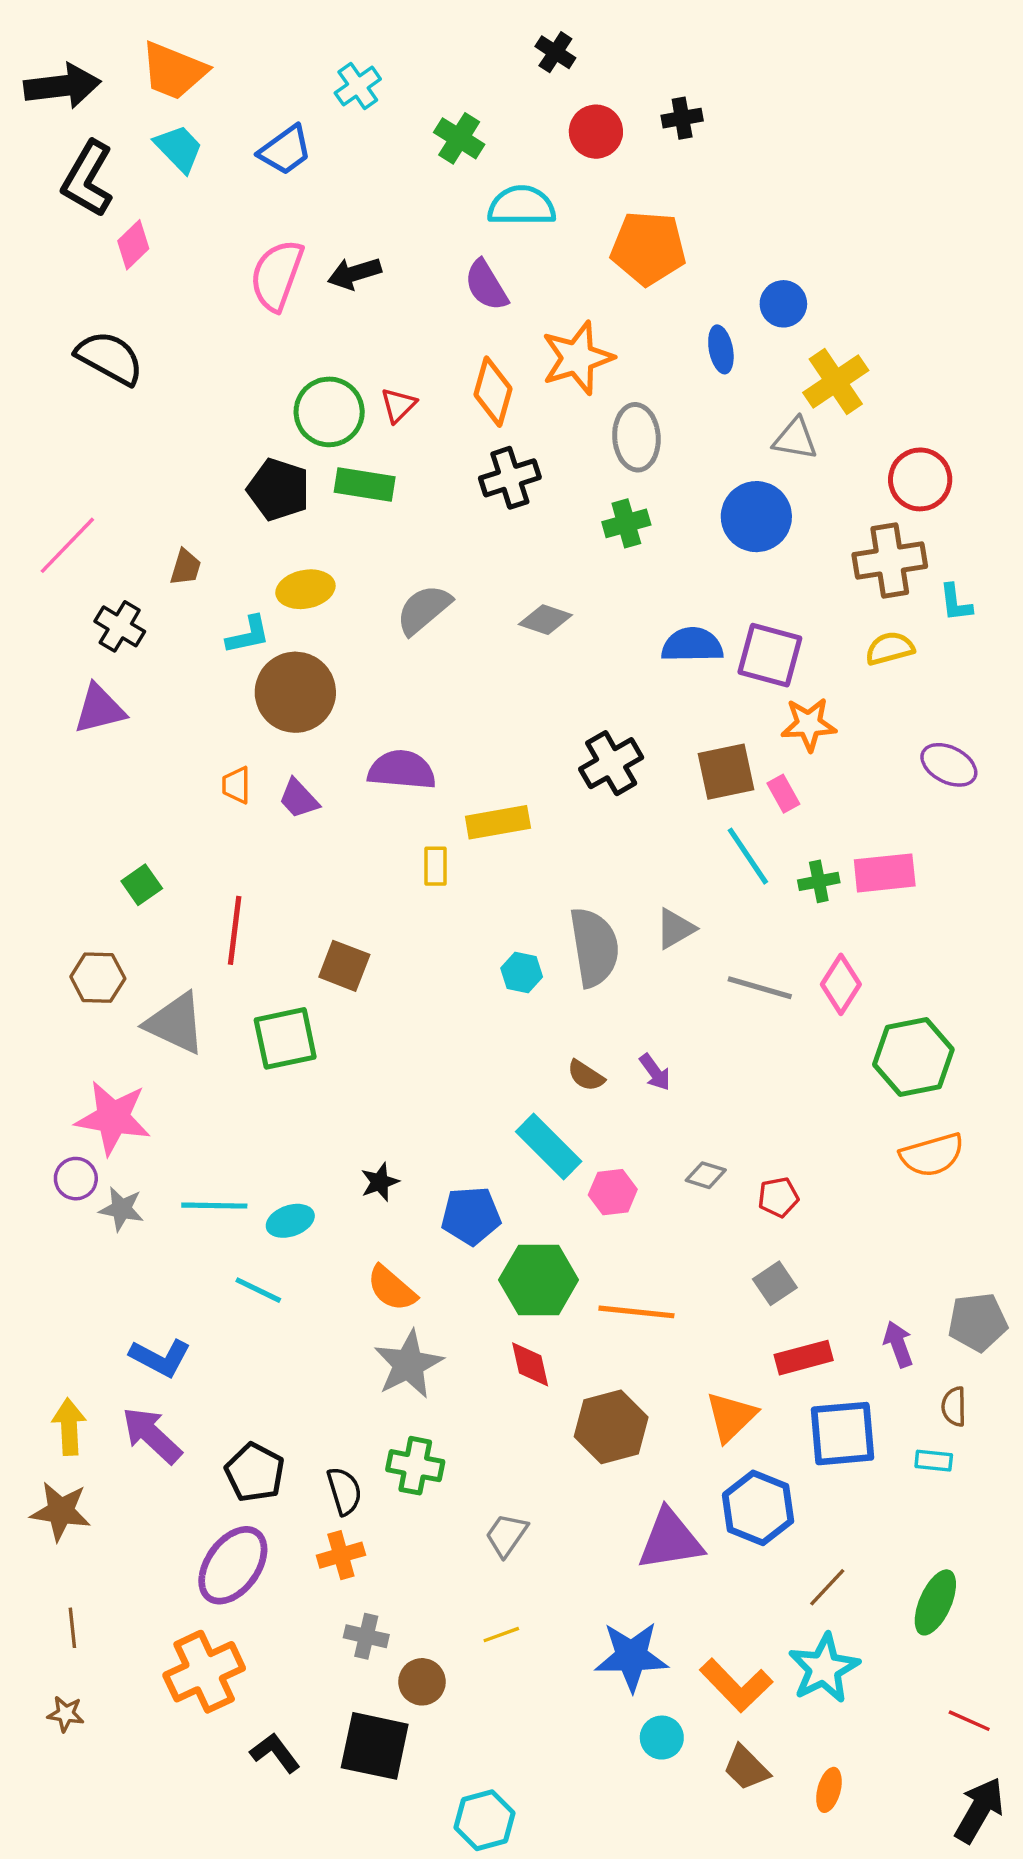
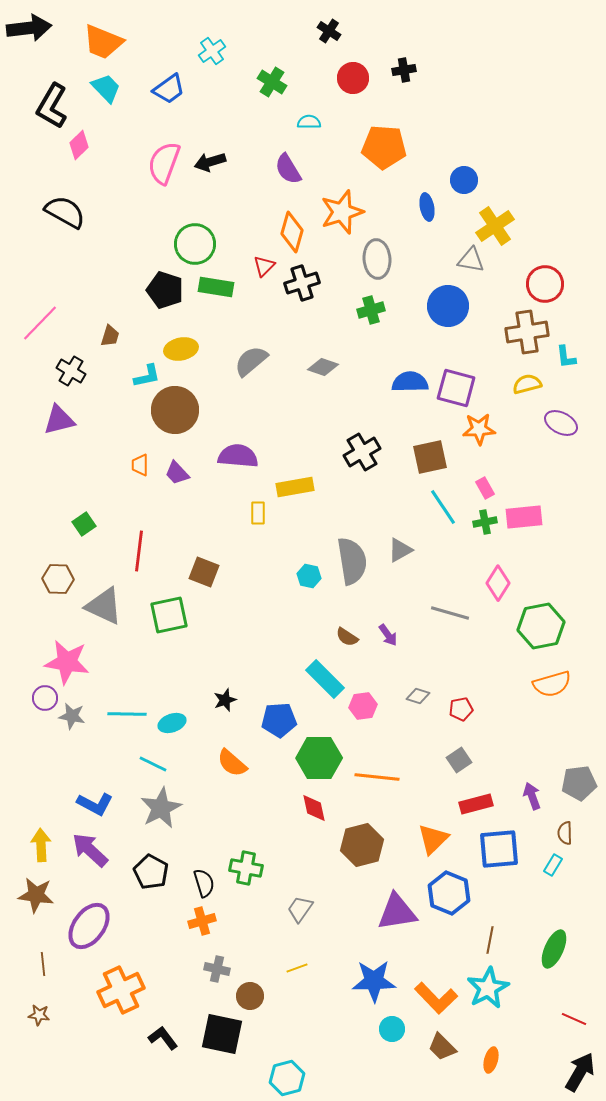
black arrow: (62, 86) -> (29, 28), moved
cyan semicircle: (522, 206) -> (309, 122), size x0.6
red triangle: (398, 405) -> (264, 266), moved
purple ellipse: (949, 765) -> (561, 423), moved
pink rectangle: (783, 794) -> (485, 488), moved
gray line: (760, 988) -> (450, 613), moved
gray star: (408, 1364) -> (161, 808), moved
cyan rectangle: (934, 1461) -> (553, 865), turned -65
purple ellipse: (233, 1565) -> (89, 926), moved
brown line: (827, 1587) -> (490, 940), turned -32

